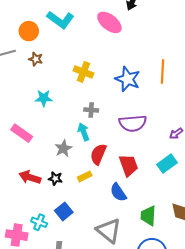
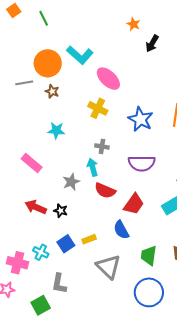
pink ellipse: (109, 22) -> (108, 79), moved
orange circle: (29, 31) -> (48, 63), size x1.4
red semicircle: (98, 154) -> (105, 191), turned -95
red trapezoid: (129, 165) -> (134, 204), turned 50
yellow rectangle: (85, 176) -> (89, 239), moved

